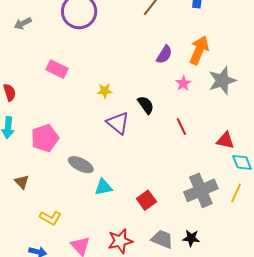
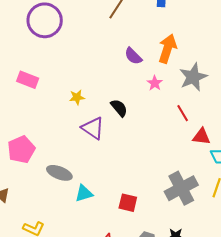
purple semicircle: (164, 55) -> (133, 56), turned 108
red line: (181, 127) -> (183, 113), moved
red square: (146, 200) -> (128, 203), turned -36

